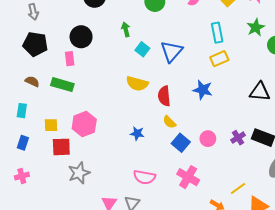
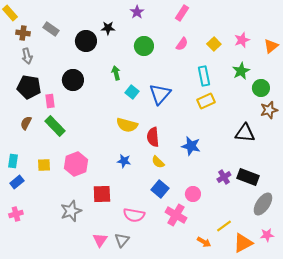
pink rectangle: (70, 59) -> (50, 101), moved
brown semicircle: (32, 81) -> (26, 123), turned -88
green rectangle: (62, 85) -> (55, 126), turned 30
blue star: (203, 90) -> (191, 146), moved
cyan rectangle: (22, 111) -> (13, 161), moved
blue star: (137, 133) -> (124, 161), moved
pink circle: (208, 139) -> (193, 194), moved
blue rectangle: (23, 143) -> (17, 182), turned 32
blue square: (181, 143) -> (160, 189), moved
red square: (61, 147) -> (102, 194), moved

